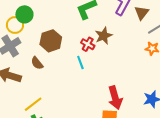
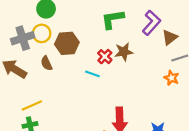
yellow circle: (15, 25) -> (42, 33), moved
cyan line: (80, 63) -> (92, 74), turned -64

